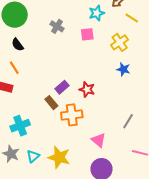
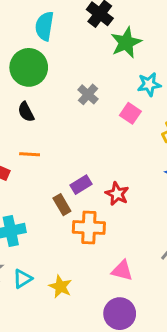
pink square: (87, 34) -> (130, 113), turned 32
orange line: (14, 68) -> (30, 154), moved, turned -64
pink triangle: (99, 140) -> (122, 271), turned -35
yellow star: (59, 157) -> (60, 287), size x0.7

